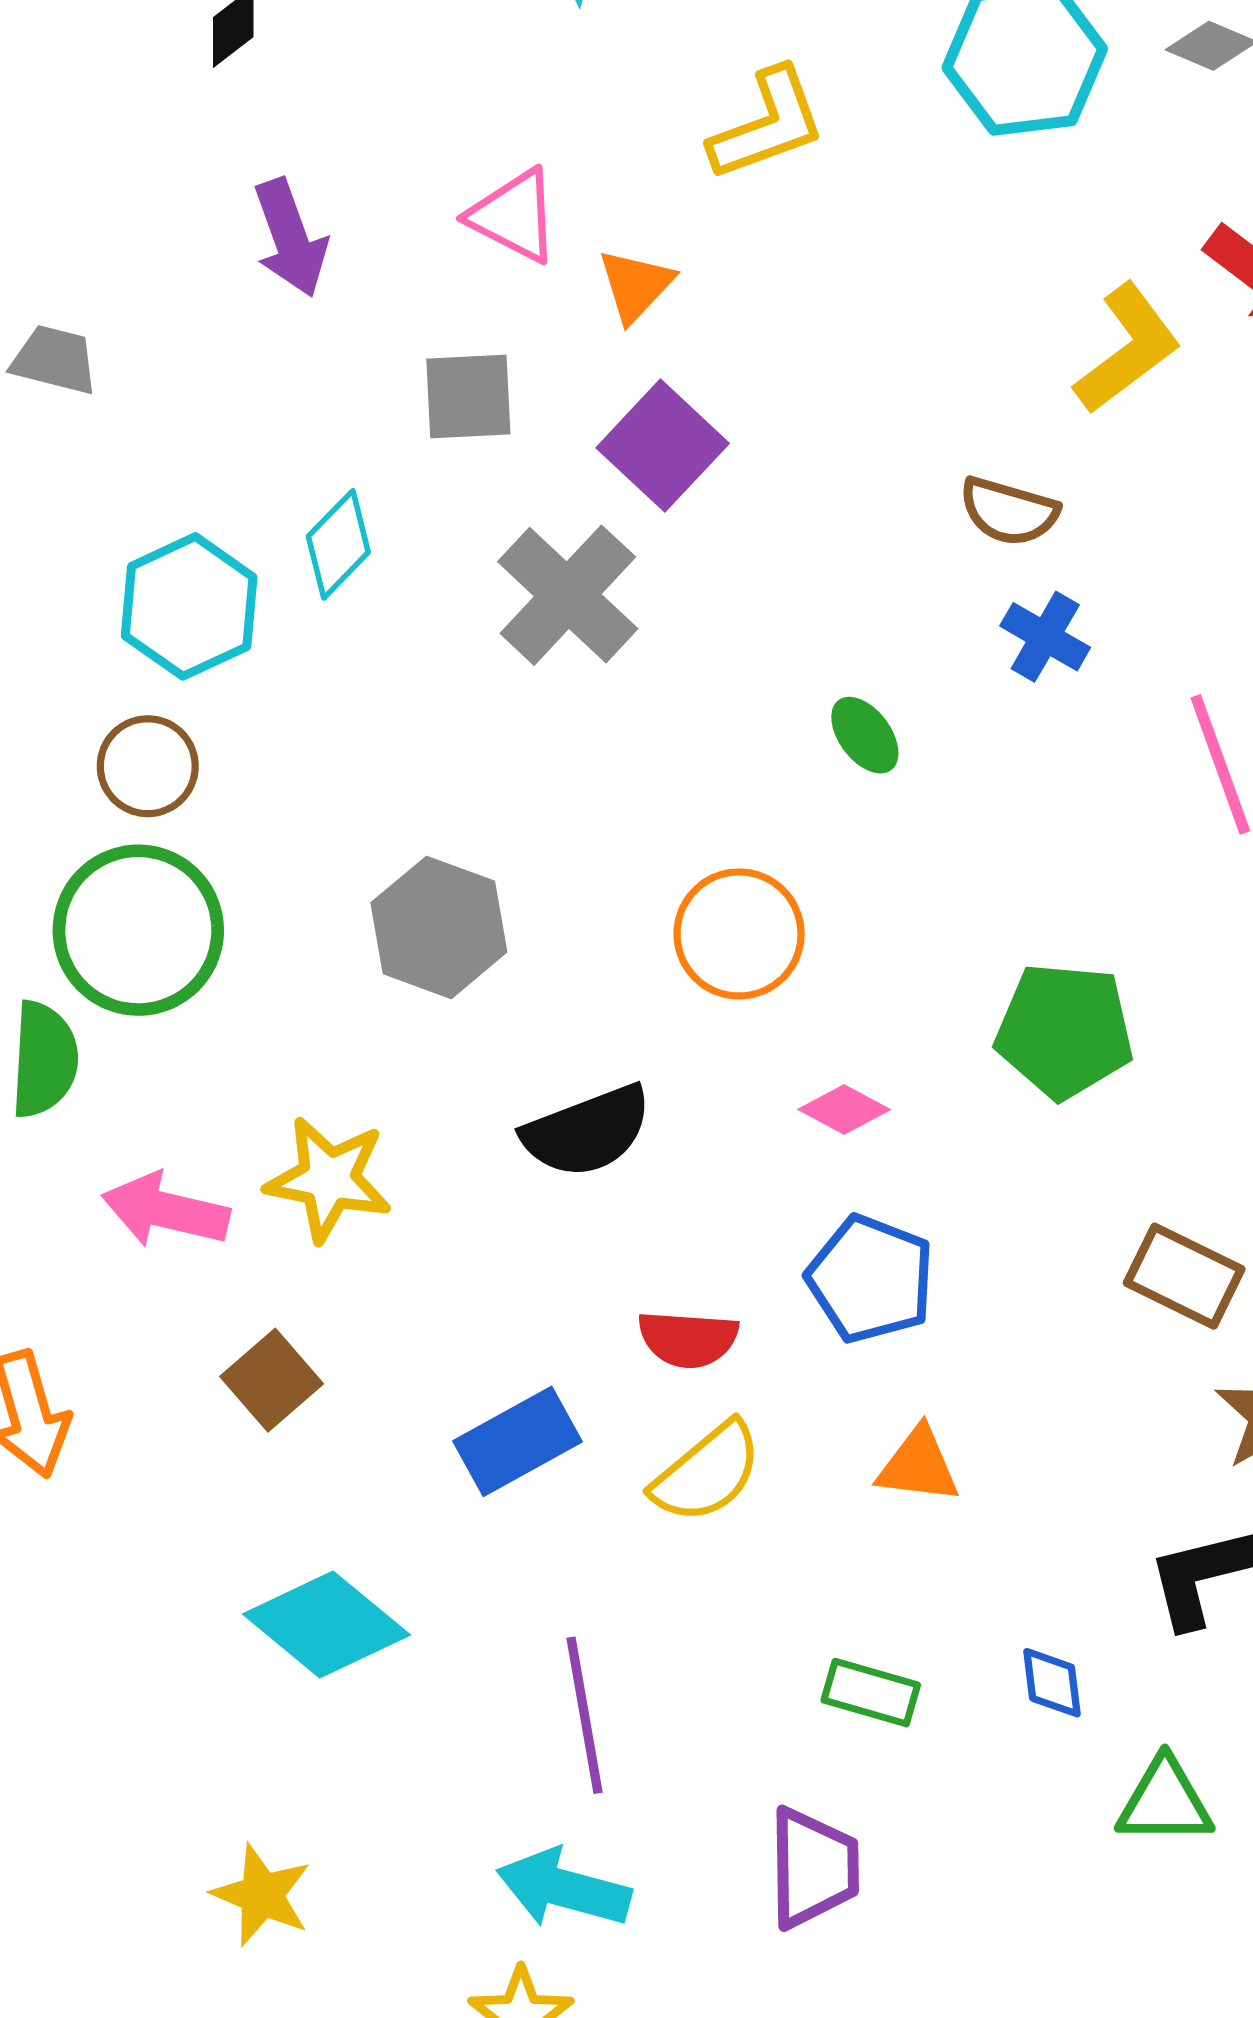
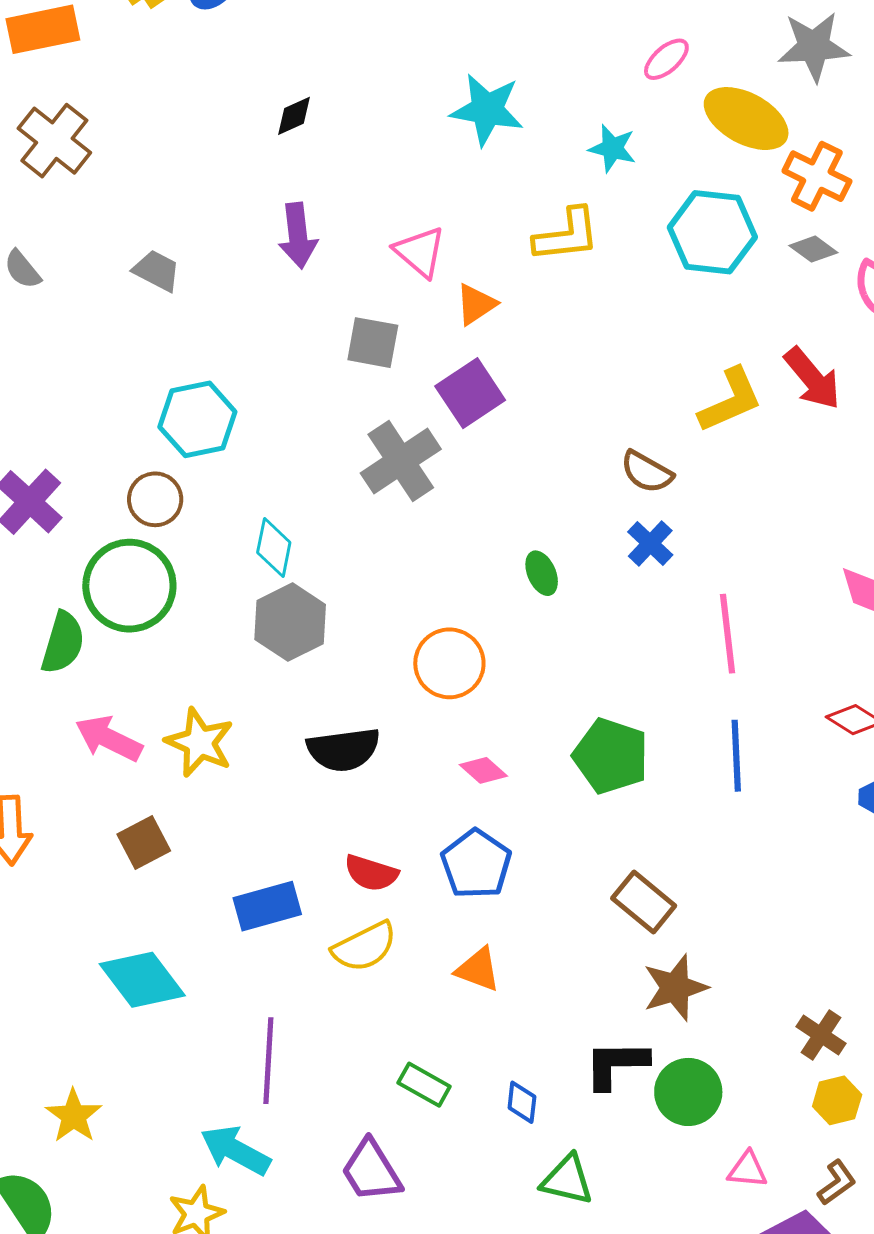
cyan diamond: (338, 544) -> (274, 548), moved, turned -46
purple trapezoid: (813, 1868) -> (371, 1171), turned 136

